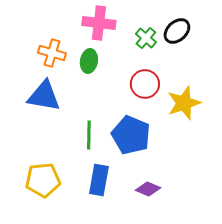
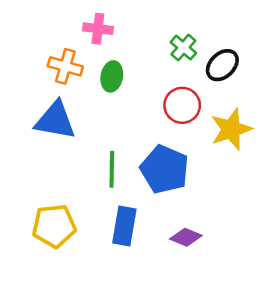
pink cross: (99, 23) -> (98, 29), moved, size x0.7
black ellipse: (177, 31) -> (222, 65), moved

